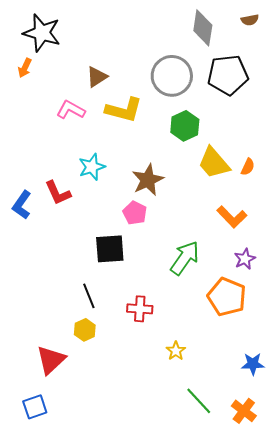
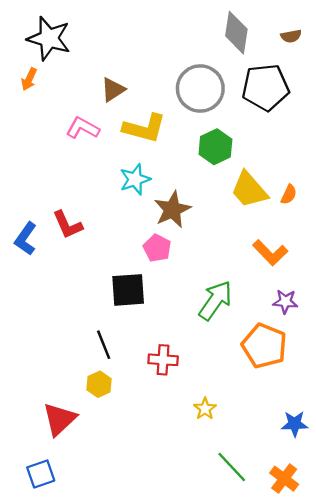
brown semicircle: (250, 20) -> (291, 36), moved
cyan star: (92, 167) -> (135, 179), moved
purple star: (245, 259) -> (285, 302), turned 30

